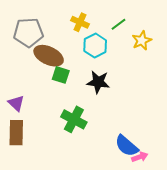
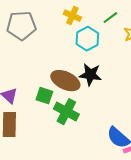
brown ellipse: (49, 56) -> (65, 81), moved
green square: (61, 75) -> (44, 96), moved

